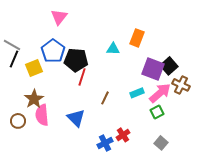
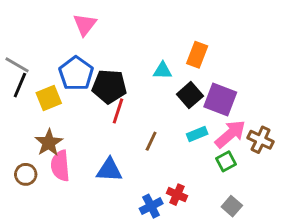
black square: (169, 66) -> (190, 95), moved
brown cross: (181, 85) -> (261, 140), moved
blue triangle: (76, 118) -> (109, 170), turned -42
red cross: (123, 135) -> (177, 195), turned -32

